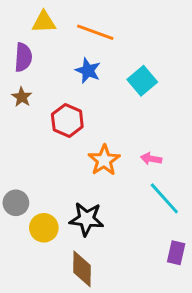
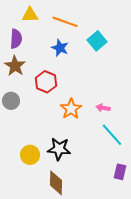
cyan square: (142, 81) -> (97, 41), moved
brown star: (22, 97) -> (15, 66), size x1.5
gray circle: (16, 203) -> (11, 101), moved

